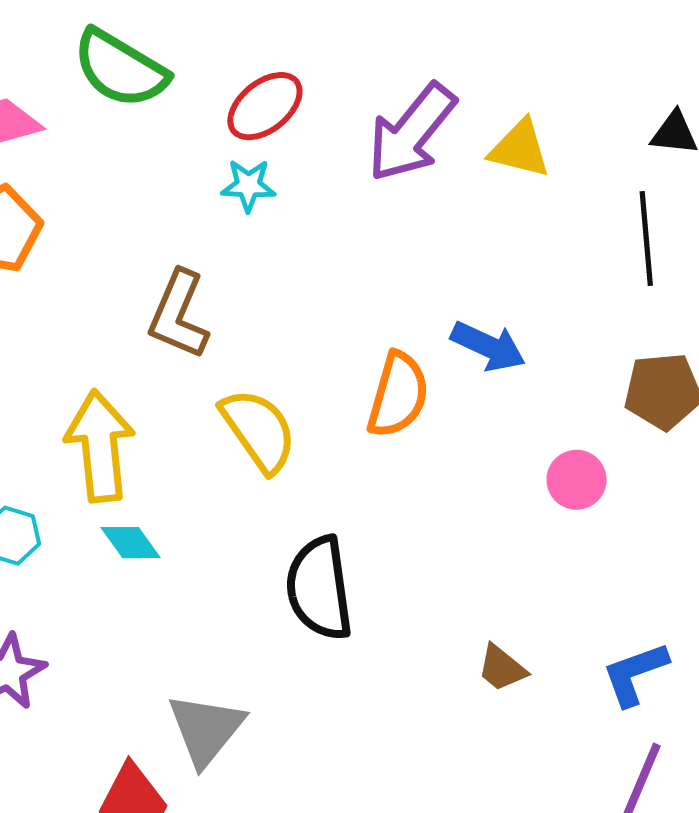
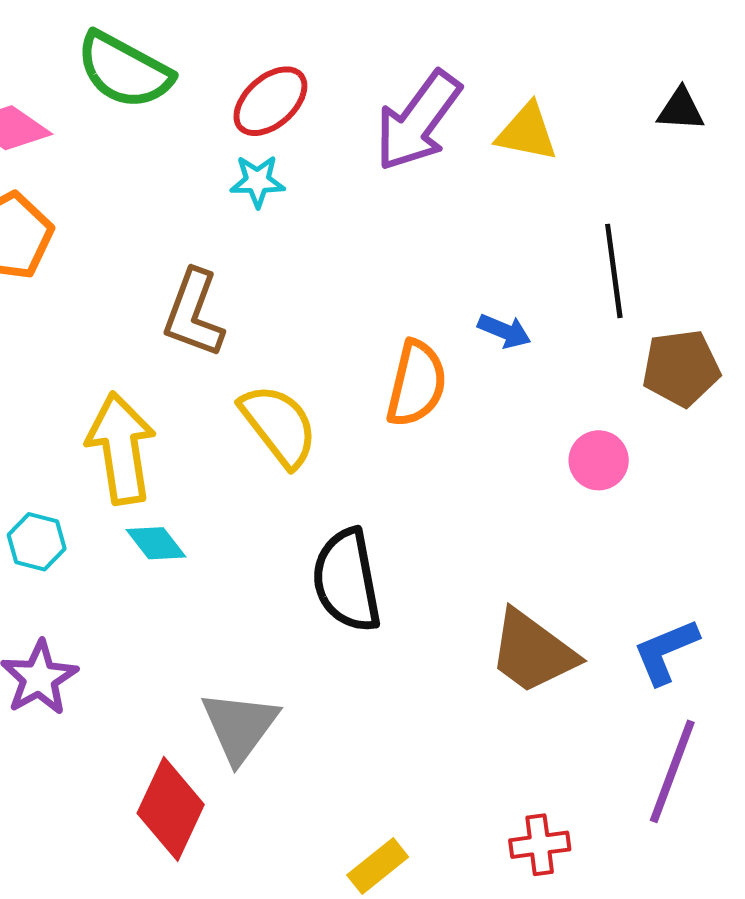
black line: (646, 238) -> (614, 271), moved
blue arrow: (488, 346) -> (504, 331), size x0.7
brown trapezoid: (502, 668) -> (533, 652), size x1.8

